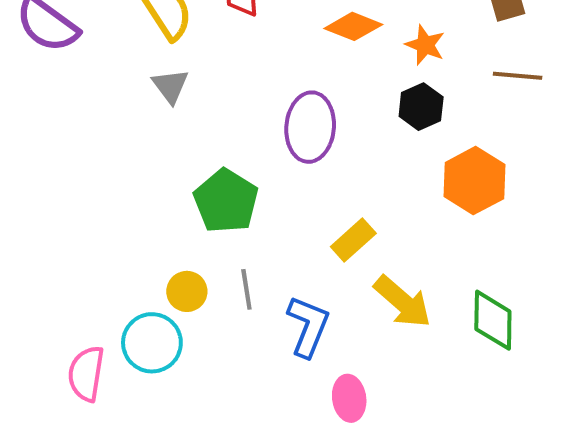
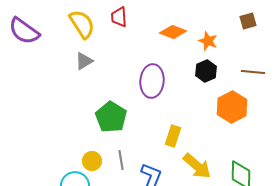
brown line: (518, 76) -> (253, 72), moved
gray triangle: (170, 86) -> (84, 61), turned 36
yellow rectangle: (353, 240) -> (173, 136), turned -30

